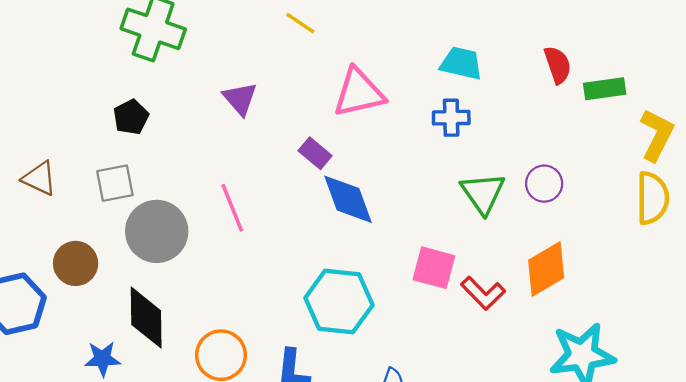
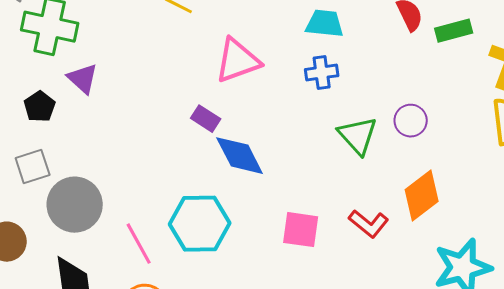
purple triangle: (240, 99) -> (83, 79), moved
pink line: (232, 208) -> (139, 244), moved
pink square: (434, 268) -> (301, 230), moved
cyan hexagon: (339, 301) -> (200, 224), moved

